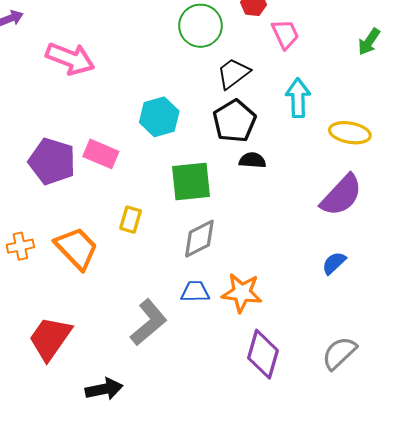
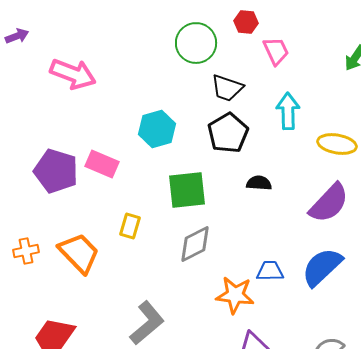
black trapezoid: (233, 73) -> (227, 88), turned -124
black semicircle: (252, 160) -> (259, 183), moved
blue semicircle: (334, 263) -> (322, 267), size x1.8
blue trapezoid: (195, 292) -> (270, 271), moved

